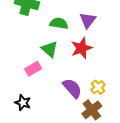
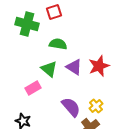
purple triangle: (88, 20) -> (74, 67), moved, turned -36
red star: (82, 48) -> (99, 66), moved

